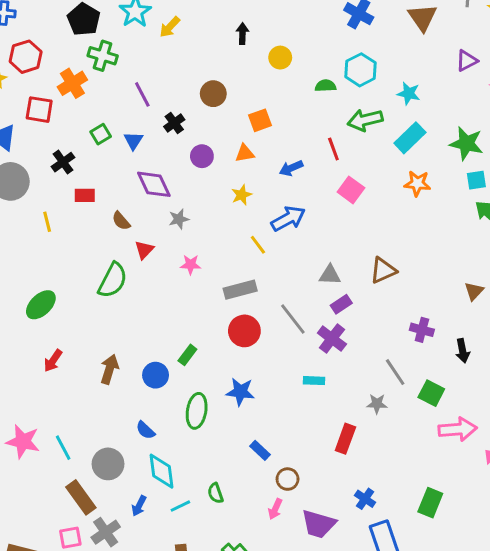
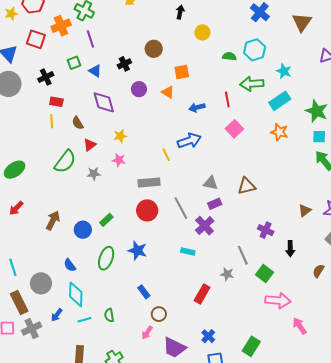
purple line: (142, 94) -> (90, 39), moved
blue triangle: (133, 141) -> (95, 71), turned -40
orange triangle: (245, 153) -> (168, 92), turned 32
yellow star: (242, 195) -> (120, 136), moved
gray star: (179, 219) -> (94, 174), moved
yellow line: (47, 222) -> (52, 121), moved

